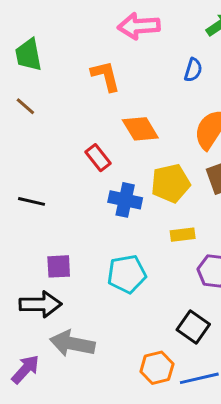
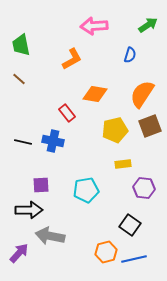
orange L-shape: (106, 76) -> (72, 59), turned 75
orange diamond: (140, 129) -> (95, 94), turned -50
blue cross: (125, 200) -> (53, 141), moved

